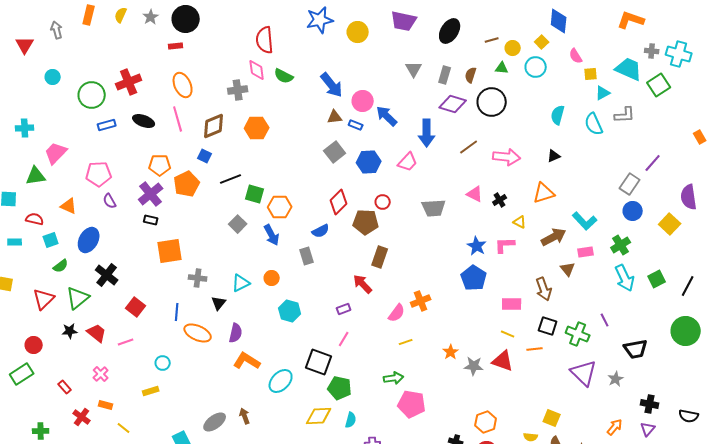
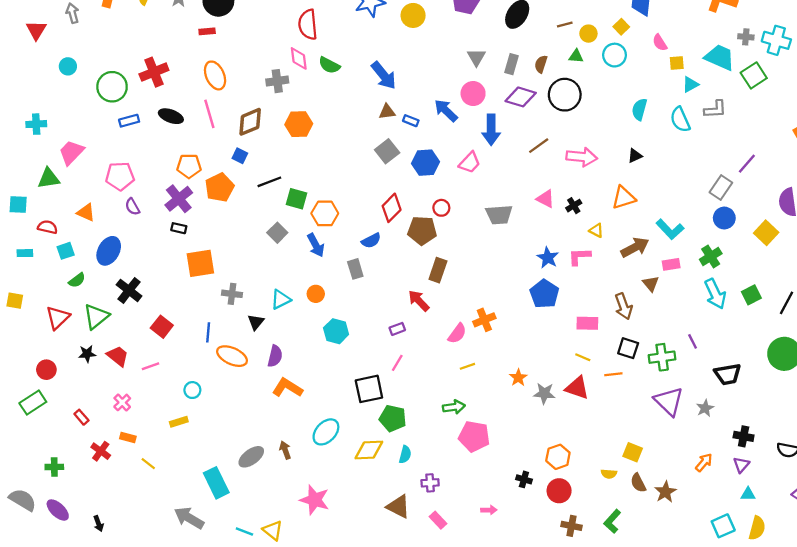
pink circle: (363, 101) -> (473, 94), moved
green cross: (578, 334) -> (662, 357), turned -30
black square: (319, 362) -> (369, 389), turned -32
cyan ellipse: (281, 381) -> (326, 432), moved

